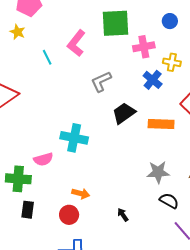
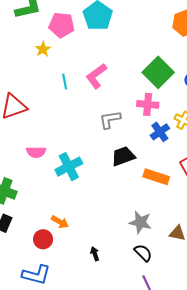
green square: (115, 23) -> (158, 72), moved, turned 32
pink cross: (144, 47) -> (148, 104), moved
cyan cross: (74, 138) -> (69, 167), turned 36
pink semicircle: (43, 159) -> (36, 152), moved

